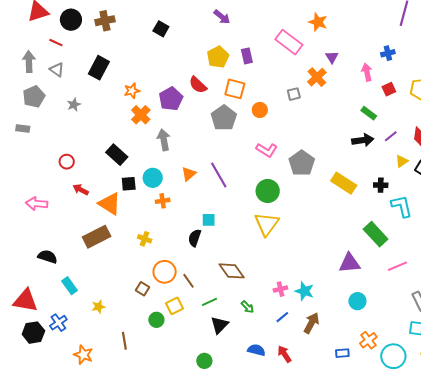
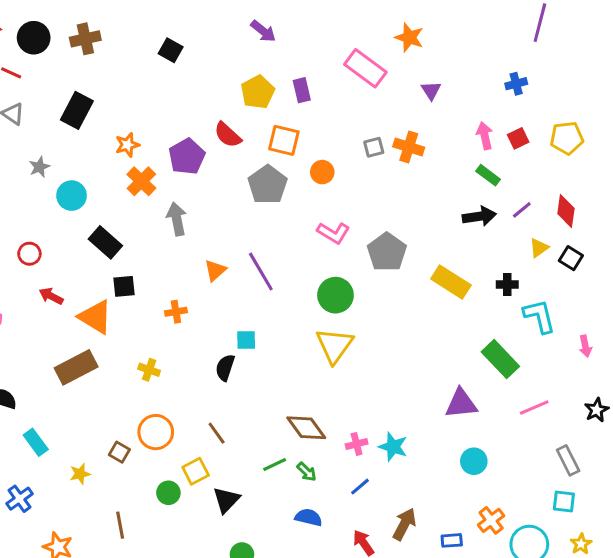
pink arrow: (367, 72) -> (485, 136), moved
orange cross: (317, 77) -> (409, 147), moved, turned -30
cyan circle: (153, 178) -> (72, 196), moved
brown diamond: (232, 271) -> (306, 428), moved
orange circle: (165, 272) -> (156, 432), moved
brown square: (142, 289) -> (119, 452), moved
green line: (209, 302) -> (275, 464), moved
brown arrow: (311, 323) -> (404, 524), moved
black triangle: (219, 325) -> (226, 500), moved
blue semicircle: (256, 350) -> (309, 517), moved

